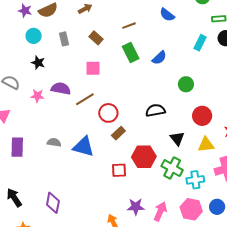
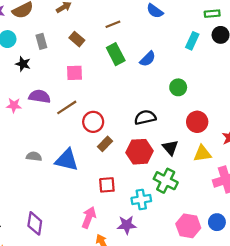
black star: (38, 63) -> (23, 64), moved
red hexagon: (144, 157) -> (140, 152), moved
cyan cross: (195, 180) -> (141, 200), moved
pink arrow: (160, 211) -> (89, 218), moved

